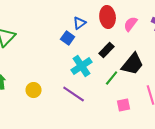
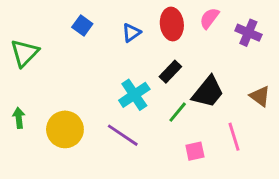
pink semicircle: (131, 24) -> (209, 18), moved
blue square: (68, 38) -> (82, 25), moved
yellow circle: (34, 90) -> (65, 129), size x1.6

